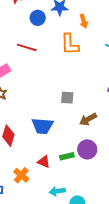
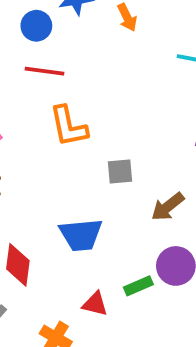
orange L-shape: (70, 44) -> (68, 126), moved
red line: (27, 47) -> (44, 71), moved

